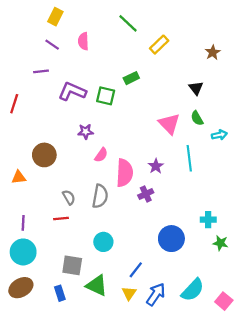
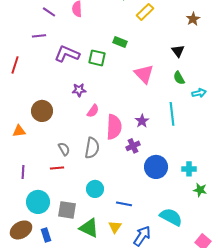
green rectangle: (131, 78) -> (120, 42), turned 48
pink triangle: (169, 124) -> (144, 74), moved
blue circle: (171, 239) -> (156, 167), moved
cyan circle: (23, 252) -> (38, 202), moved
blue line: (136, 270) -> (124, 204), moved, turned 63
cyan semicircle: (193, 290) -> (171, 217), moved, turned -105
blue rectangle: (60, 293) -> (46, 235), moved
yellow triangle: (129, 293) -> (115, 227), moved

